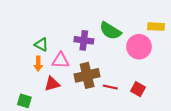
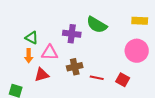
pink circle: (139, 47) -> (137, 51), moved
brown cross: (87, 75) -> (75, 67), size x0.7

